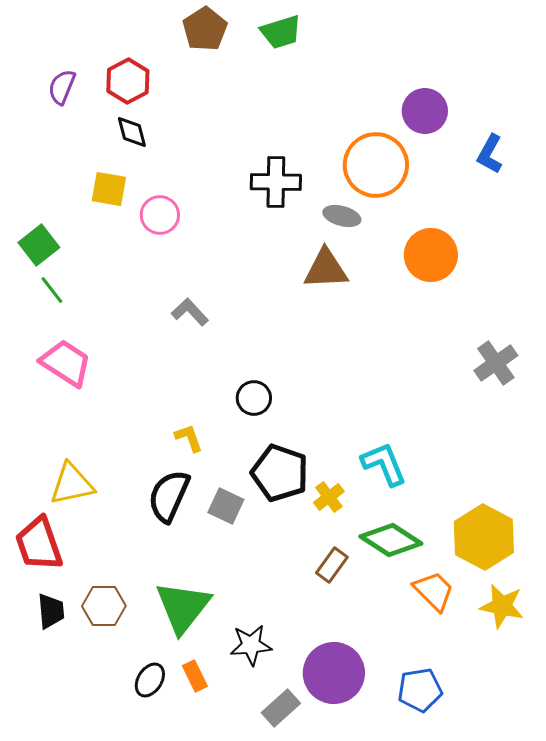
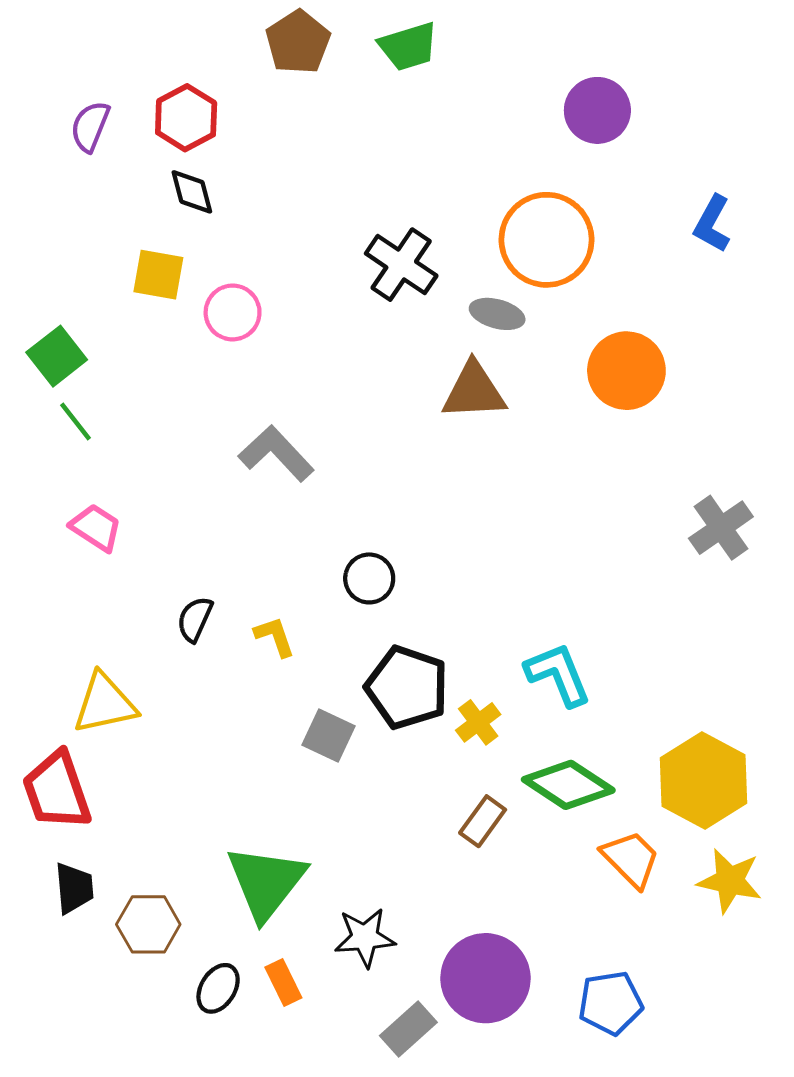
purple circle: (425, 111) -> (597, 110), moved
black cross: (276, 182) -> (401, 265), turned 33
gray L-shape: (190, 312) -> (276, 453), size x1.4
pink trapezoid: (66, 363) -> (96, 528), size x0.7
black semicircle: (169, 496) -> (195, 619), moved, size x0.6
brown hexagon: (104, 606) -> (148, 924), moved

